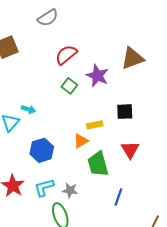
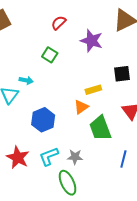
red semicircle: (66, 55) -> (59, 23), size x0.7
green square: (69, 86) -> (50, 55), moved

